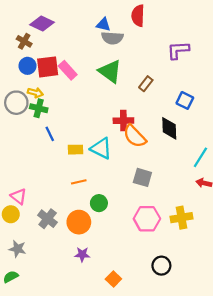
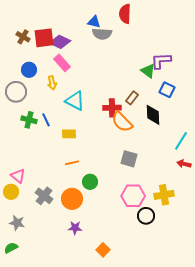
purple diamond: (42, 23) -> (60, 42), moved
purple L-shape: (178, 50) -> (161, 61), moved
blue circle: (27, 66) -> (29, 70), moved
red square: (48, 67) -> (44, 38), moved
green triangle: (110, 71) -> (148, 71), moved, size x0.7
brown rectangle: (146, 84) -> (132, 98), moved
yellow arrow: (35, 93) -> (52, 83), moved, turned 64
green cross: (39, 108) -> (29, 120), moved
cyan triangle: (101, 148) -> (75, 101), moved
black circle: (161, 266) -> (146, 216), moved

